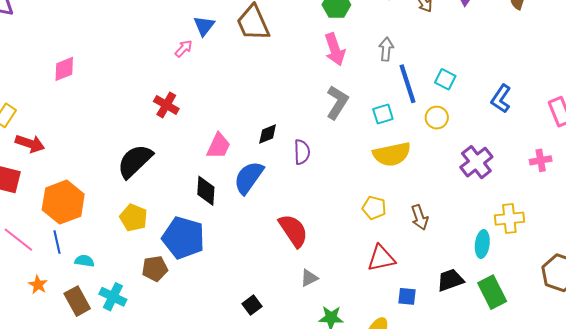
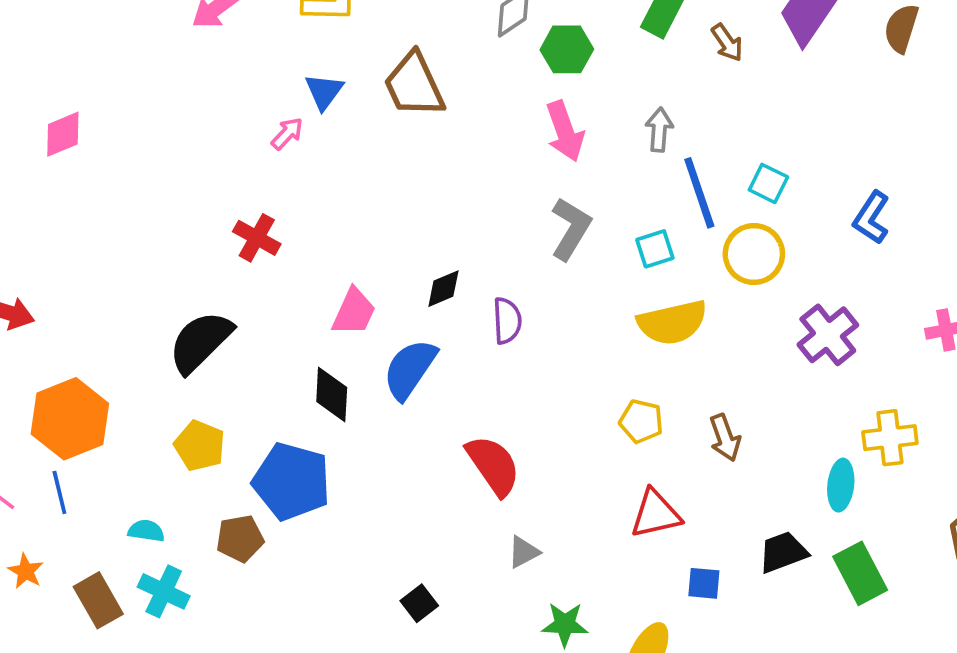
pink diamond: (64, 69) -> (63, 134), moved
yellow circle: (437, 118) -> (754, 254), size x1.4
cyan semicircle: (84, 261) -> (146, 531), moved

